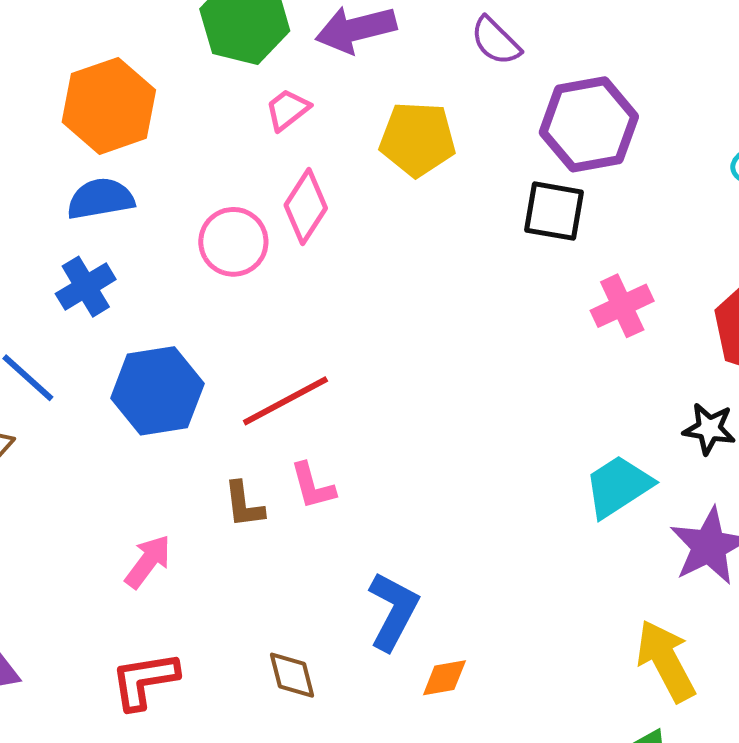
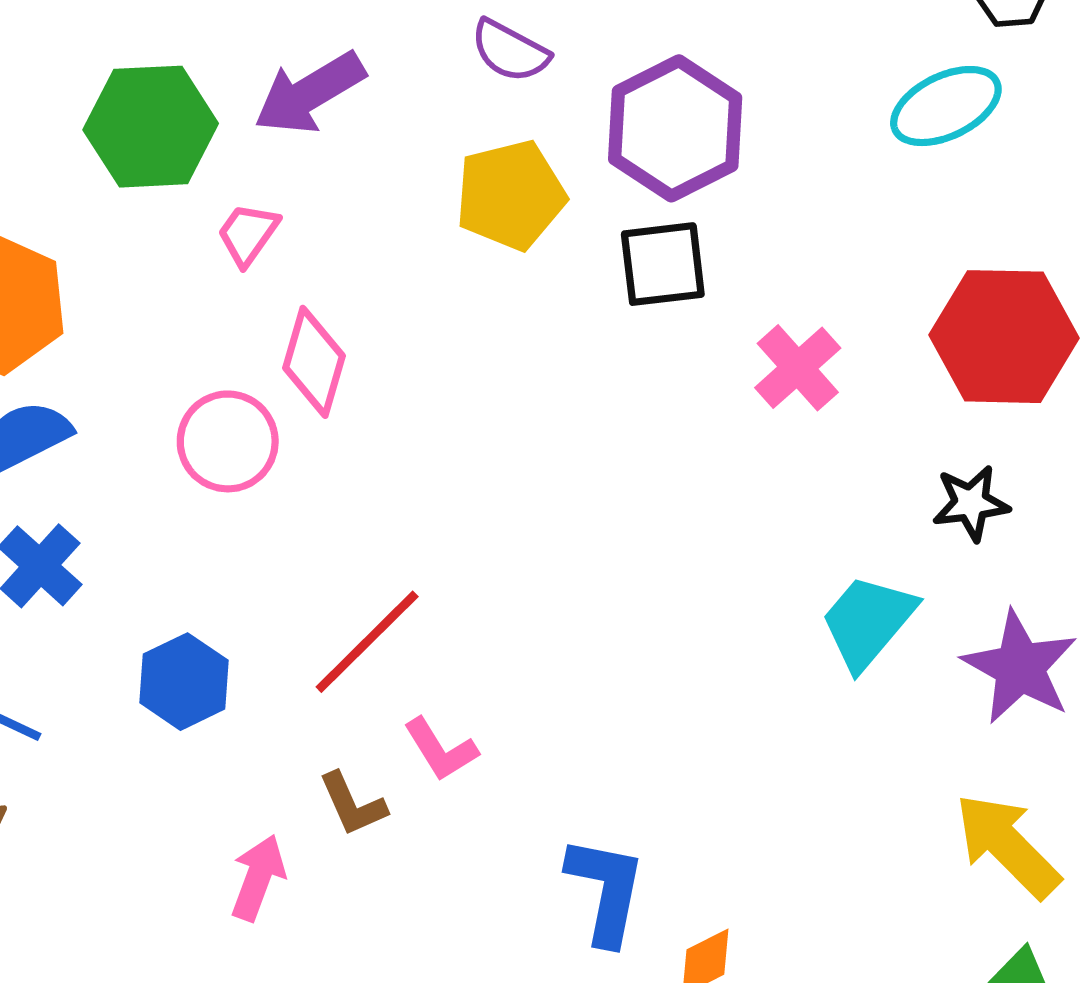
yellow pentagon: (418, 139) -> (511, 195), moved
blue hexagon: (157, 391) -> (184, 682), size x0.7
pink arrow: (148, 561) -> (258, 878), moved

